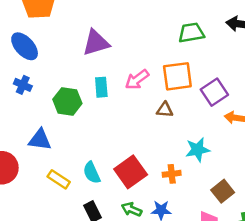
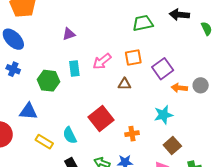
purple triangle: (96, 43) -> (69, 34), size x0.6
orange square: (177, 76) -> (133, 58), size x0.7
cyan star: (198, 150) -> (163, 115), moved
red square: (131, 172) -> (101, 118), moved

